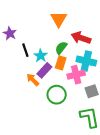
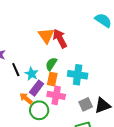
red arrow: (81, 38) -> (60, 39), moved, turned 48
pink cross: (76, 75) -> (56, 95), moved, turned 30
green circle: (57, 95) -> (39, 110), moved

